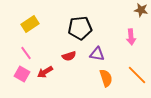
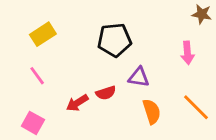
red semicircle: (69, 56) -> (106, 93), moved
red arrow: (45, 72) -> (77, 103), moved
pink square: (22, 74) -> (33, 123), moved

